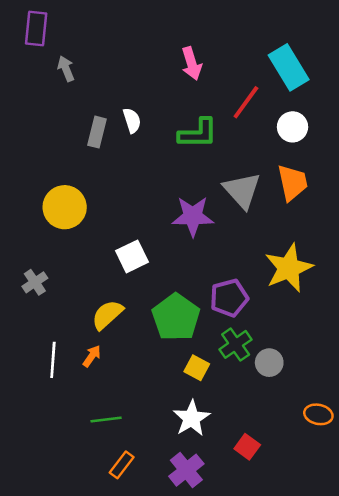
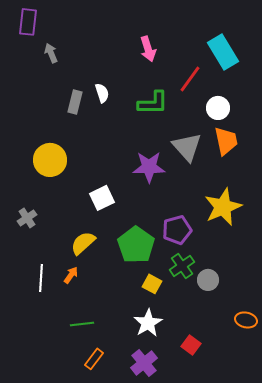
white circle: (293, 127) -> (218, 108), moved

